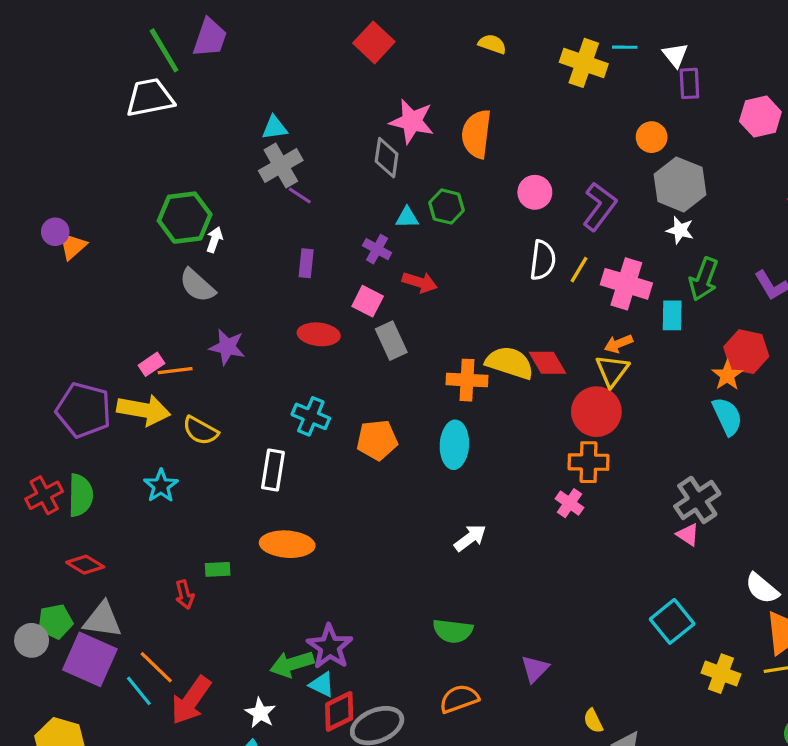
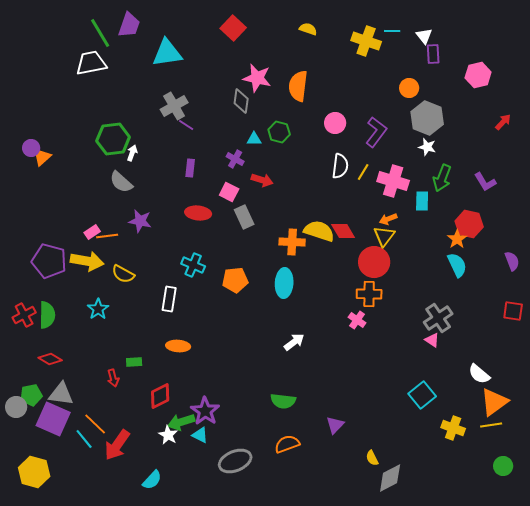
cyan triangle: (275, 128) -> (167, 53), moved, size x1.8
orange ellipse: (287, 544) -> (178, 346), size x0.7
red diamond: (339, 711) -> (160, 396), moved
white star: (260, 713) -> (168, 435), moved

